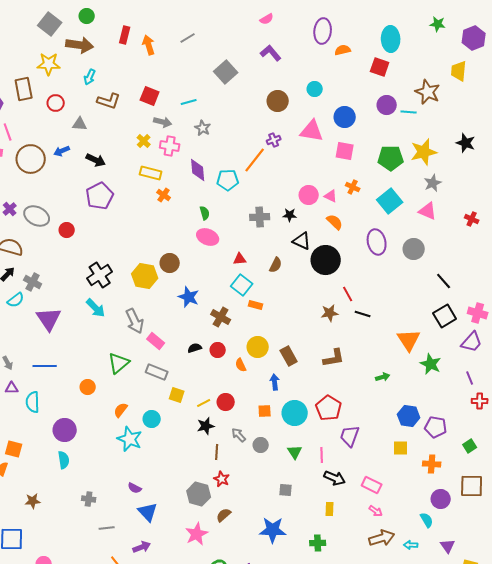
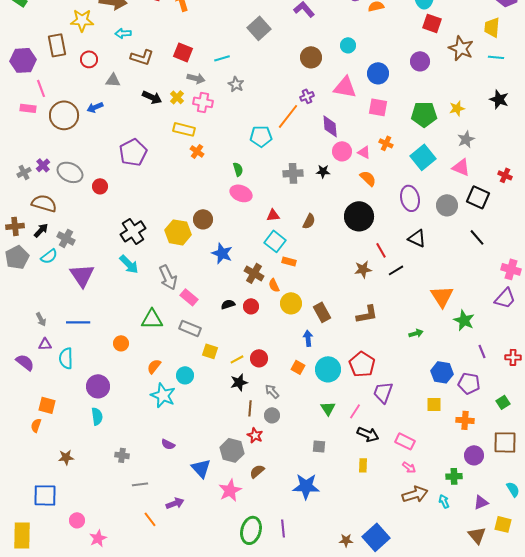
red square: (380, 67) -> (432, 23), moved
cyan arrow: (90, 77) -> (123, 33), turned 63
cyan line: (409, 112) -> (496, 57), moved
yellow star: (424, 152) -> (457, 108), size x0.6
black arrow: (96, 160) -> (152, 97), moved
purple diamond: (198, 170) -> (330, 126), moved
black triangle: (302, 241) -> (417, 238), moved
black line: (363, 314) -> (396, 270), turned -49
black square: (445, 316) -> (478, 197), moved, turned -35
green triangle: (119, 363) -> (152, 319), turned 40
orange semicircle: (241, 365) -> (274, 285), moved
purple line: (470, 378) -> (482, 351), moved
orange square: (265, 411) -> (298, 367), turned 32
gray circle: (261, 445) -> (272, 415), moved
pink line: (322, 455) -> (355, 411), turned 35
blue triangle: (148, 512) -> (201, 468), moved
cyan semicircle: (427, 520) -> (513, 489), moved
green cross: (318, 543) -> (454, 476), moved
cyan arrow: (411, 545) -> (444, 501), turned 64
purple triangle: (448, 546) -> (481, 502), turned 42

